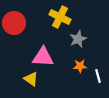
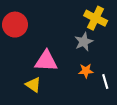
yellow cross: (60, 17) -> (96, 18), moved

